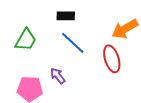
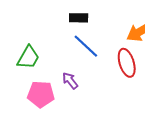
green trapezoid: (26, 40) -> (28, 58), moved

